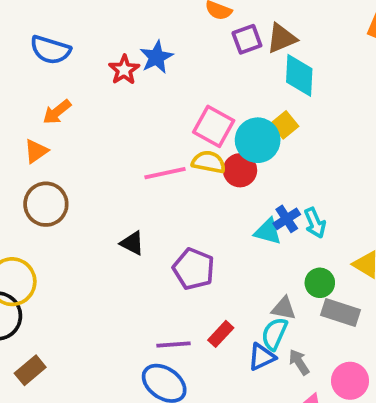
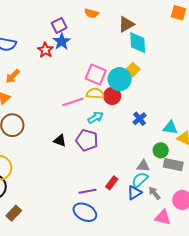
purple square: (247, 39) -> (59, 25), moved
cyan arrow: (315, 223) -> (96, 117), moved, turned -91
cyan triangle: (268, 232) -> (170, 128), moved
purple pentagon: (194, 269) -> (87, 140), moved
cyan semicircle: (274, 334) -> (140, 180), turned 30

